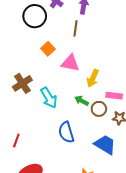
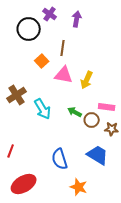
brown line: (75, 28) -> (63, 48), moved
yellow arrow: (93, 78) -> (87, 80), moved
blue semicircle: (66, 132) -> (60, 159), moved

